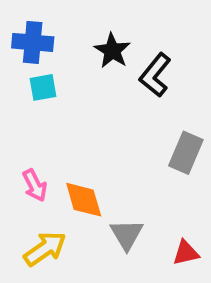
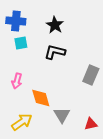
black L-shape: (155, 75) -> (55, 52), moved, turned 65
pink arrow: (35, 185) -> (17, 81), moved, turned 42

